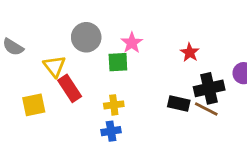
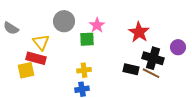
red star: (190, 52) -> (139, 32), size x1.5
red rectangle: (70, 88) -> (36, 58), moved, turned -42
black cross: (209, 88) -> (153, 58), turned 30

